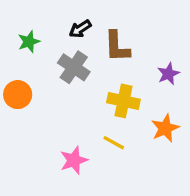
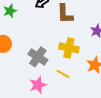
gray cross: (74, 67) -> (38, 57), moved

